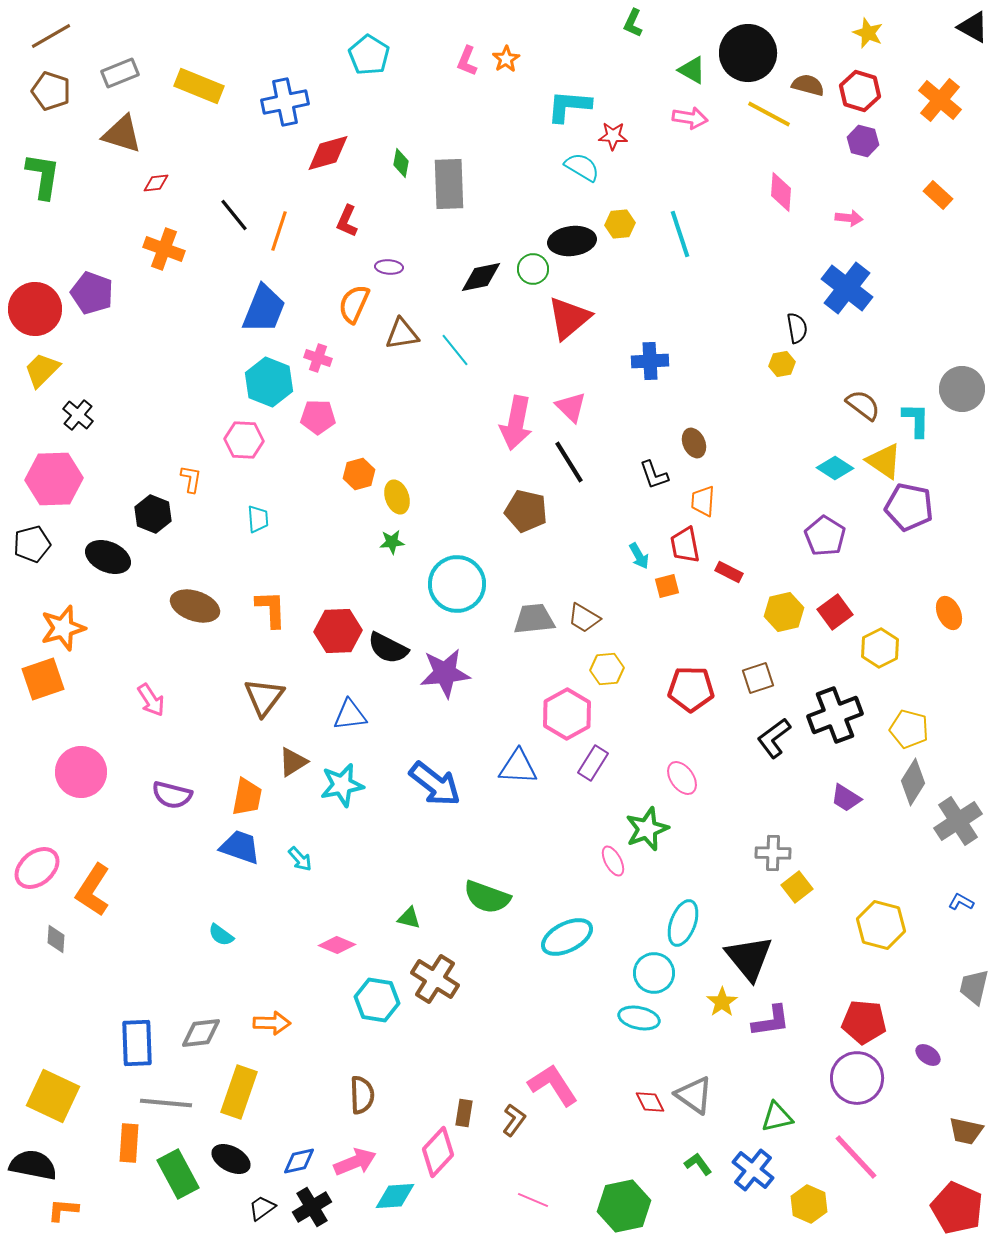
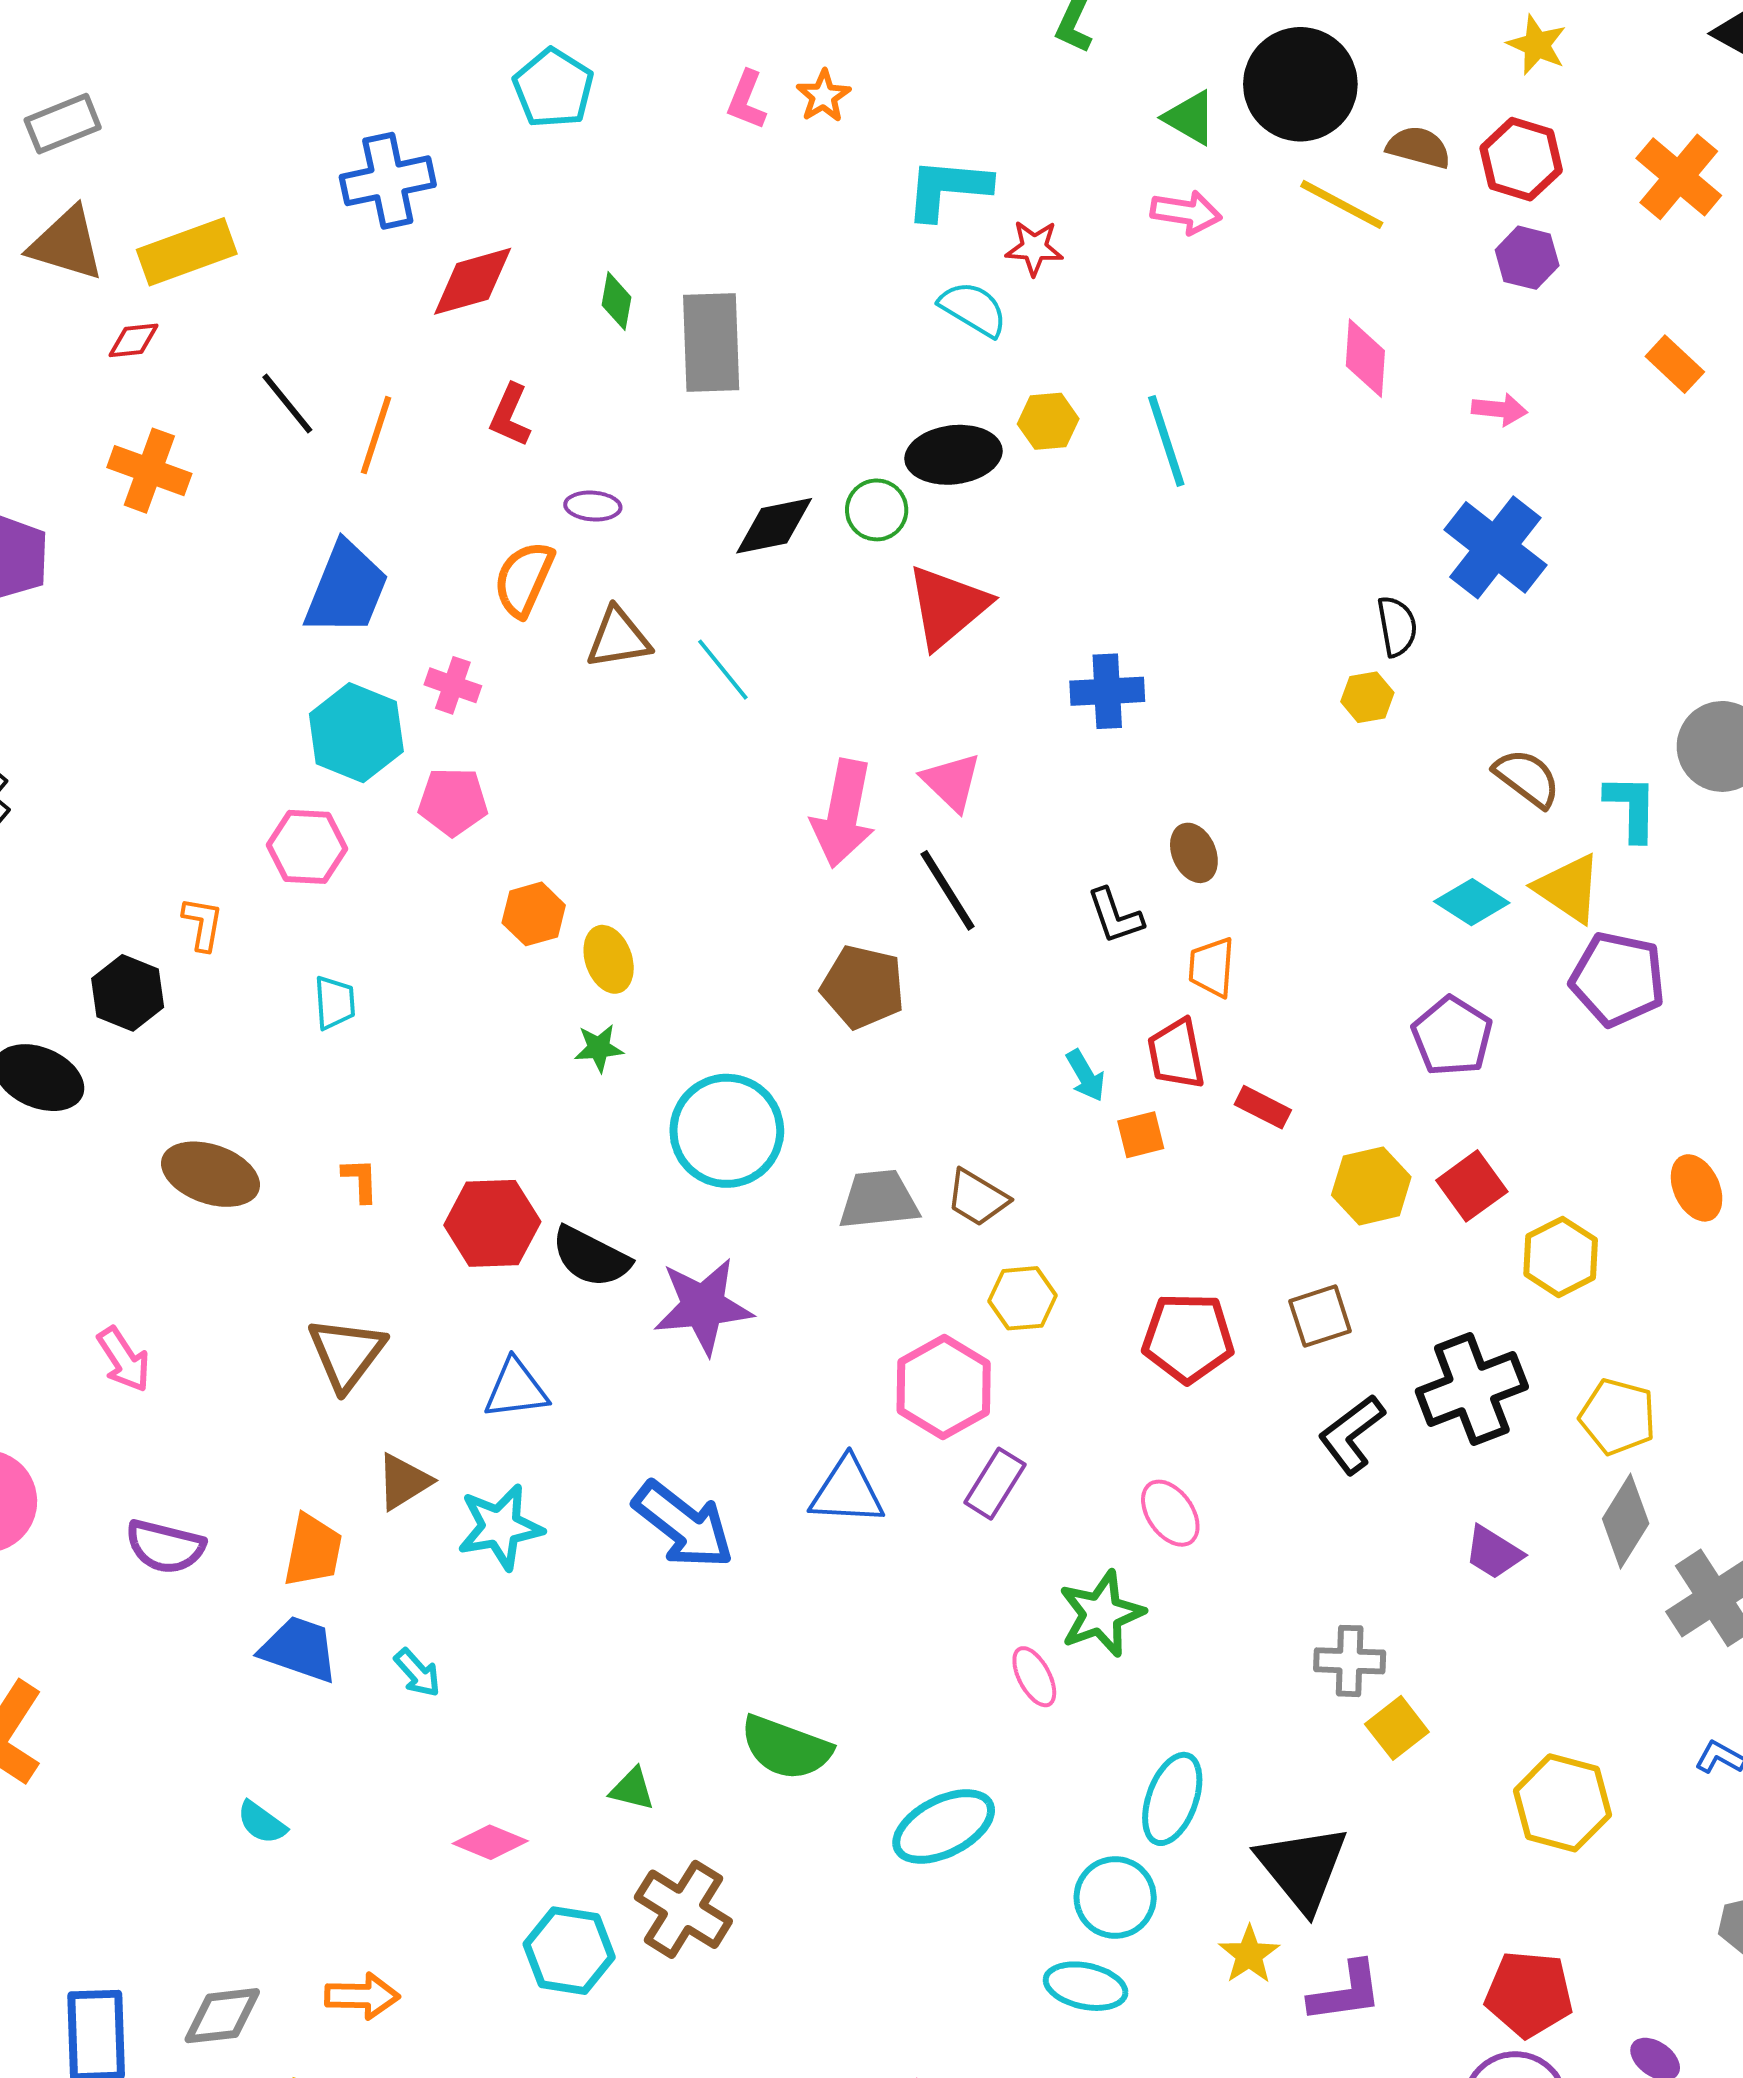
yellow rectangle: (199, 86) -> (187, 252), moved, turned -42
orange L-shape: (271, 609) -> (360, 1180), size x0.6

